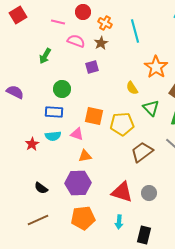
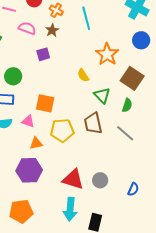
yellow pentagon: (122, 124) -> (62, 130), moved
brown trapezoid: (142, 152) -> (93, 123), moved, turned -65
orange pentagon: (83, 218) -> (21, 211), moved
cyan arrow: (119, 222) -> (70, 209), size x1.6

